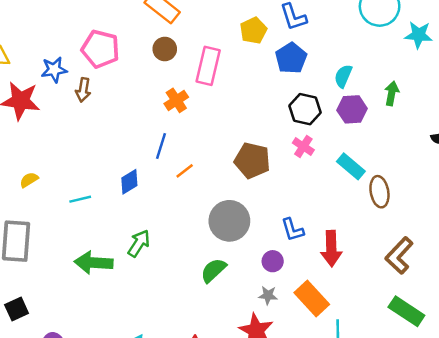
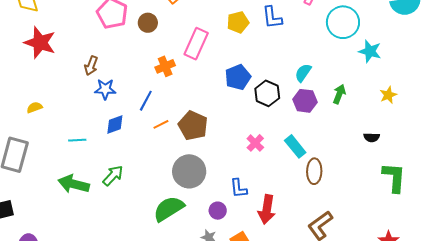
brown circle: (165, 49) -> (148, 23), moved
blue pentagon: (291, 58) -> (238, 77), moved
blue star: (54, 70) -> (105, 89), moved
brown arrow: (83, 90) -> (91, 66), moved
pink cross: (303, 146) -> (255, 143), moved
brown pentagon: (252, 160) -> (193, 126), moved
cyan line: (80, 199) -> (77, 140), moved
green semicircle: (213, 270) -> (169, 209), size x1.4

